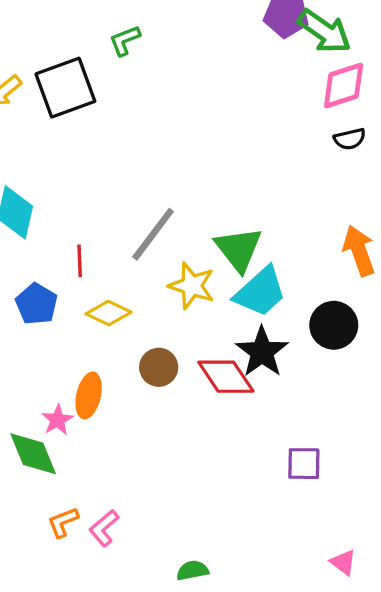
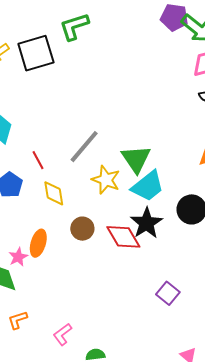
green L-shape: (125, 40) -> (74, 26), size x1.5
red line: (80, 261) -> (38, 160), turned -30
yellow diamond: (109, 313) -> (54, 193), turned 52
purple square: (304, 464) -> (168, 293), turned 35
pink L-shape: (104, 528) -> (62, 334), moved

